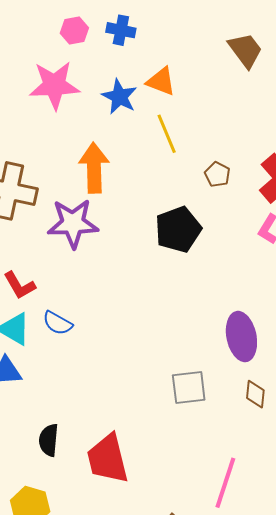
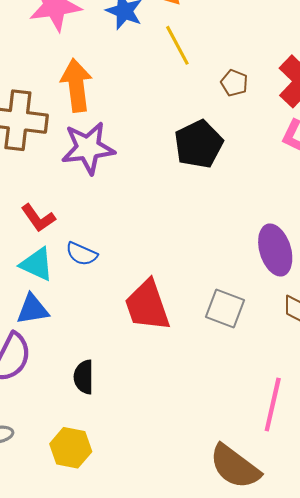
orange arrow: (94, 168) -> (76, 85), moved
gray square: (189, 388) -> (225, 308), turned 33
red trapezoid: (108, 459) -> (147, 306), moved

